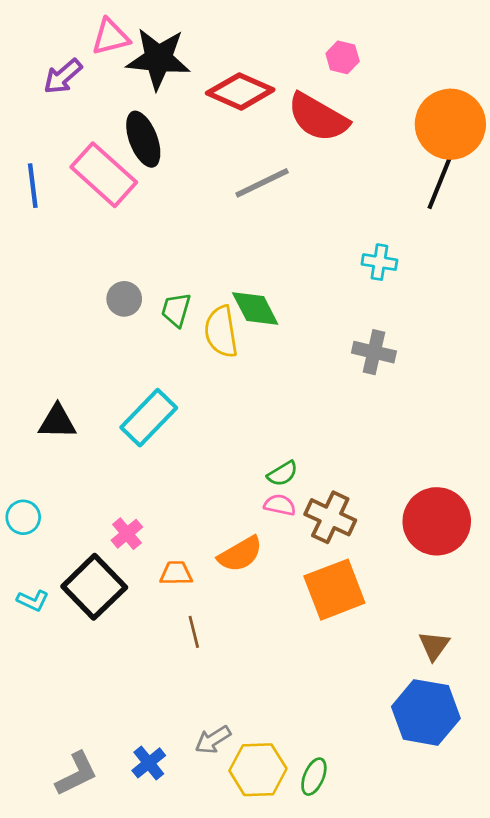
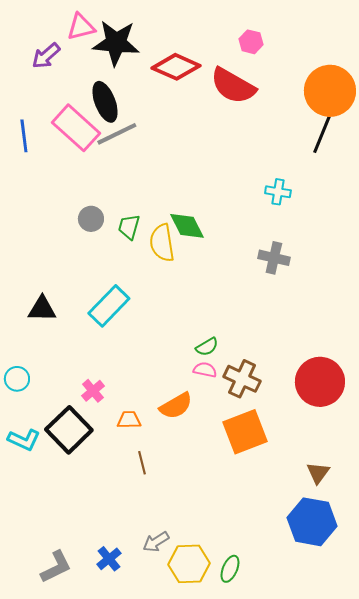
gray line: (262, 183) -> (117, 134), moved
cyan L-shape: (33, 601) -> (24, 440), size x1.4

